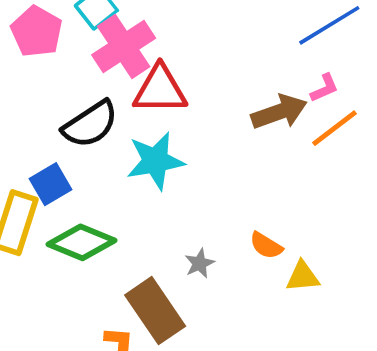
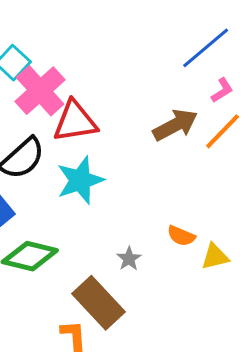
pink L-shape: (324, 88) -> (222, 90), moved

